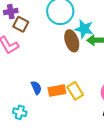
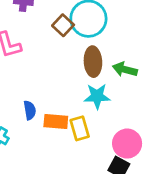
brown square: (21, 24) -> (63, 25), moved
cyan star: (84, 29) -> (97, 96), moved, turned -30

